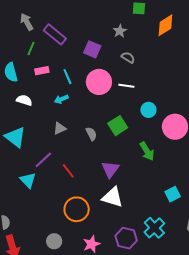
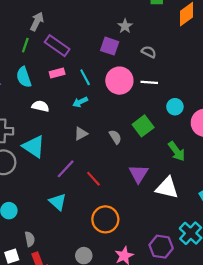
gray arrow: (27, 22) -> (37, 21), turned 60
gray star: (120, 31) -> (125, 26), moved
purple rectangle: (55, 34) -> (57, 46), moved
green line: (31, 49) -> (25, 45), moved
cyan triangle: (28, 180) -> (58, 202), moved
white triangle: (113, 197) -> (167, 188), moved

